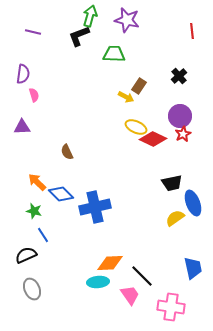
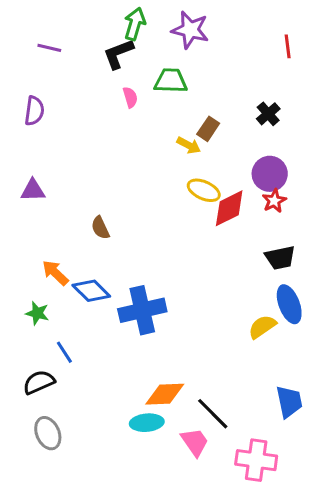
pink semicircle: (34, 95) -> (130, 97), moved
red diamond: (153, 139) -> (229, 208), turned -52
black trapezoid: (172, 183) -> (280, 258), moved
green star: (34, 211) -> (37, 313), moved

